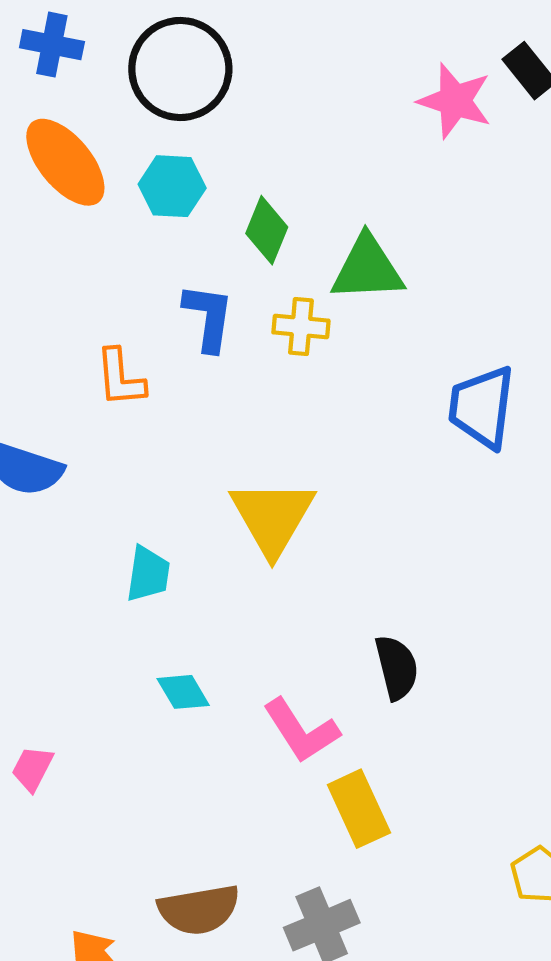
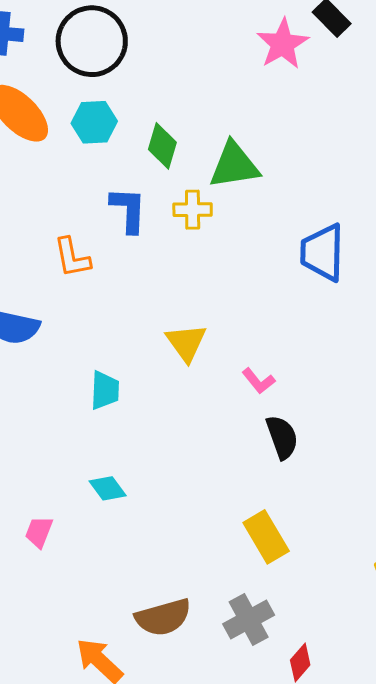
pink star: (455, 101) -> (283, 44), turned 30
yellow triangle: (272, 517) -> (186, 343), size x0.7
cyan diamond: (183, 692) -> (108, 488), moved
pink L-shape: (301, 731) -> (259, 381), moved, size x0.6

